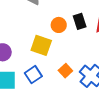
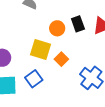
orange square: (65, 71) -> (61, 59), moved

